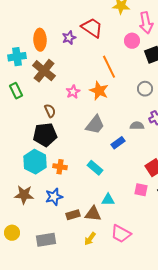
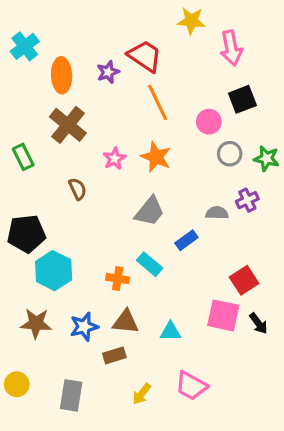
pink circle: (132, 41) -> (209, 122), moved
cyan cross: (17, 57) -> (25, 46), moved, turned -30
orange line: (109, 67) -> (158, 102), moved
black pentagon: (45, 135) -> (26, 234), moved
orange cross: (60, 167) -> (118, 279), moved
cyan rectangle: (95, 168) -> (150, 264), moved
pink square: (141, 190) -> (223, 315), size x1.5
brown triangle: (93, 214) -> (126, 322), moved
gray rectangle: (46, 240) -> (71, 395), turned -72

